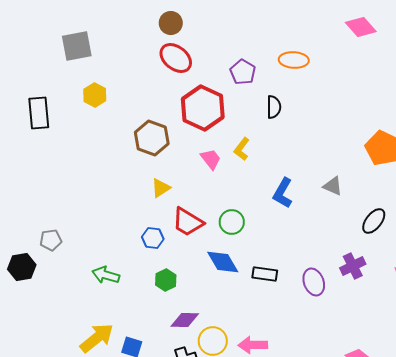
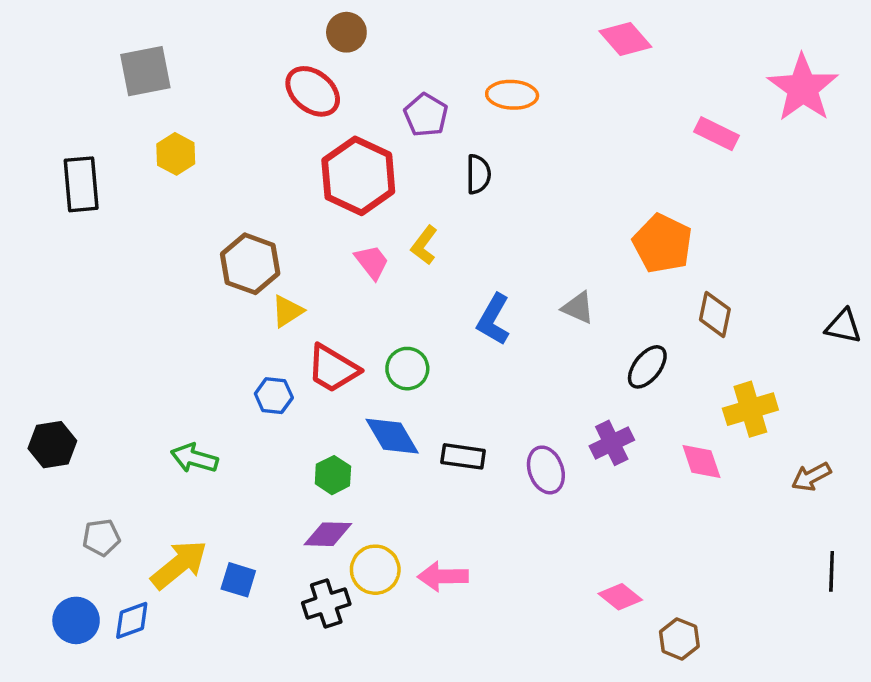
brown circle: (171, 23) -> (346, 32), moved
brown hexagon: (152, 138) -> (250, 264), moved
gray pentagon: (51, 240) -> (101, 538), moved
green hexagon: (166, 280) -> (333, 475), moved

